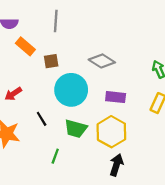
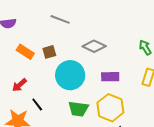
gray line: (56, 21) -> (60, 19), moved, turned -66
orange rectangle: (25, 46) -> (25, 52), moved
black line: (42, 119) -> (37, 104), moved

